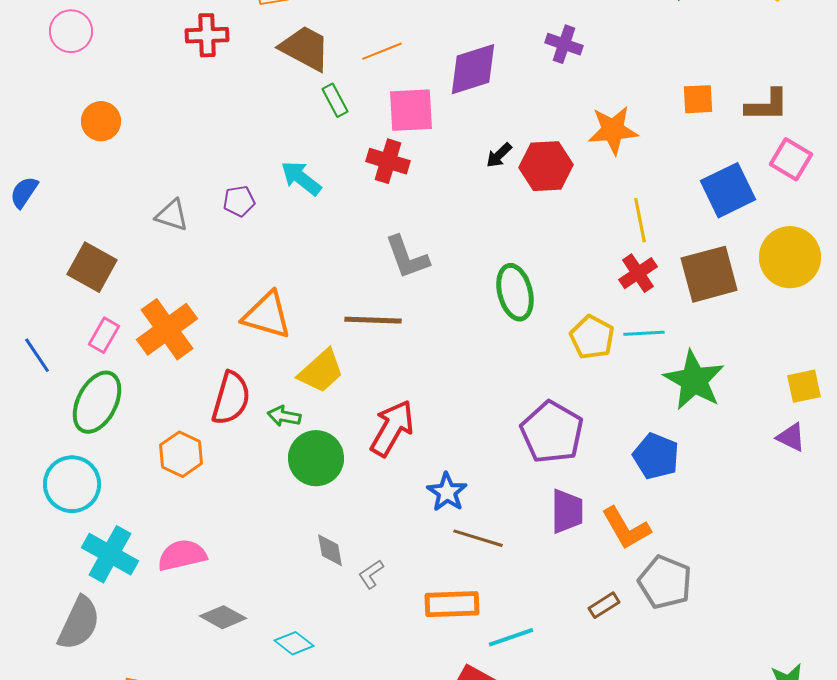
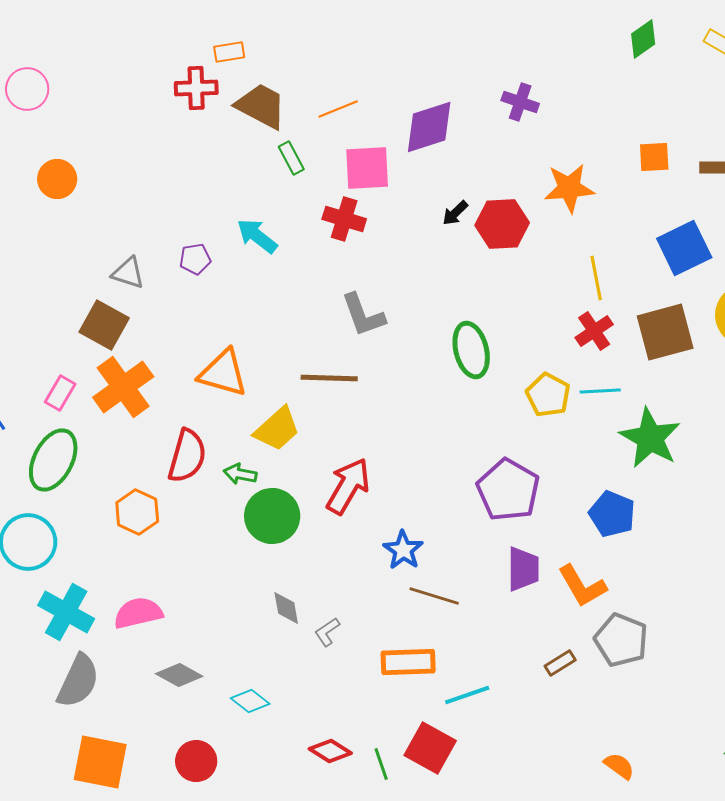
red cross: (207, 35) -> (196, 88), moved
brown square: (92, 267) -> (104, 325), moved
gray semicircle: (79, 623) -> (78, 681), moved

